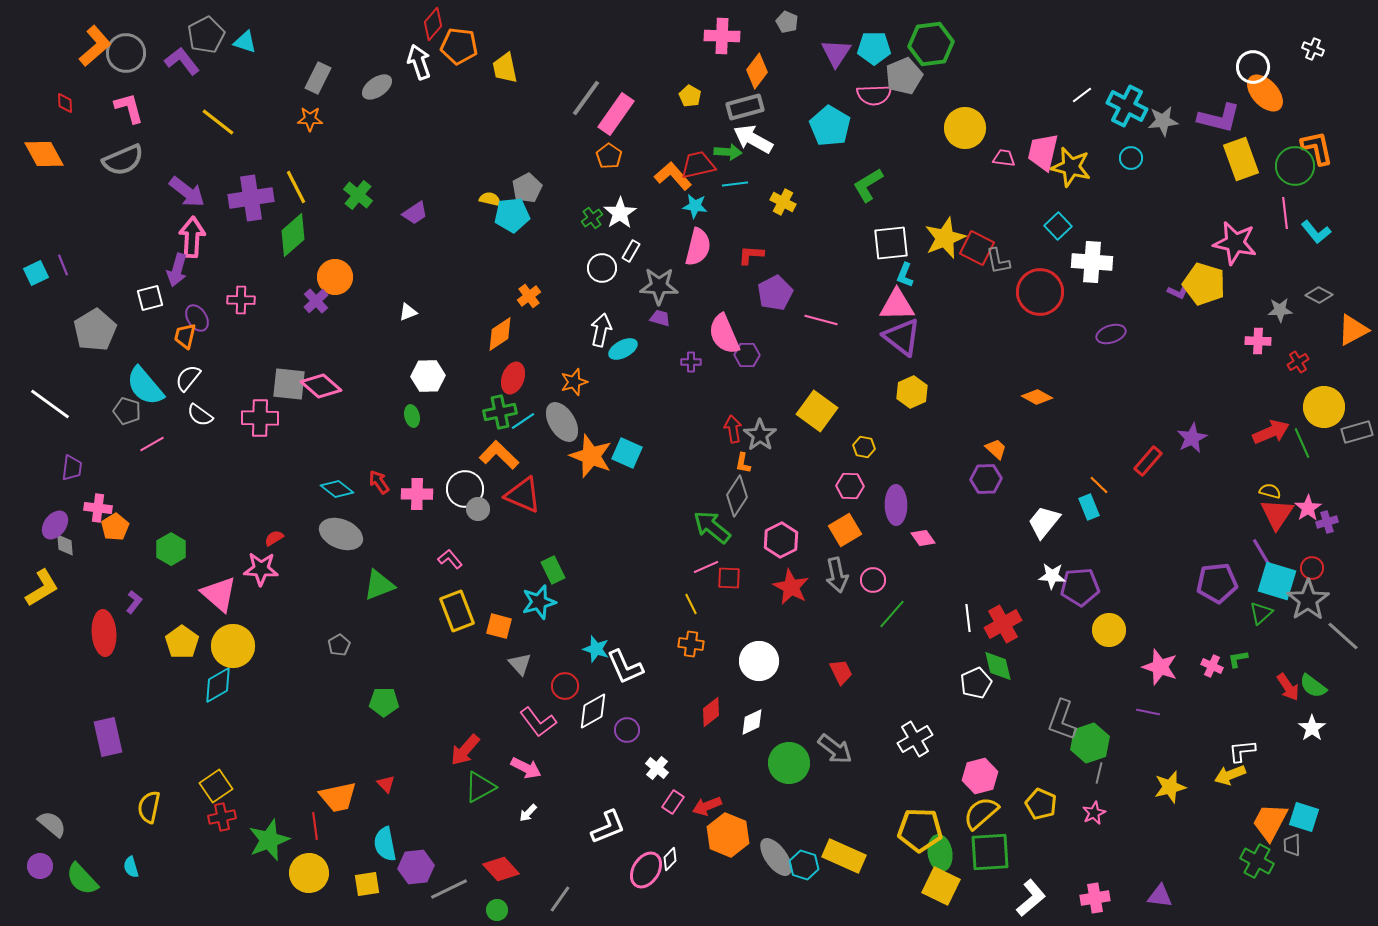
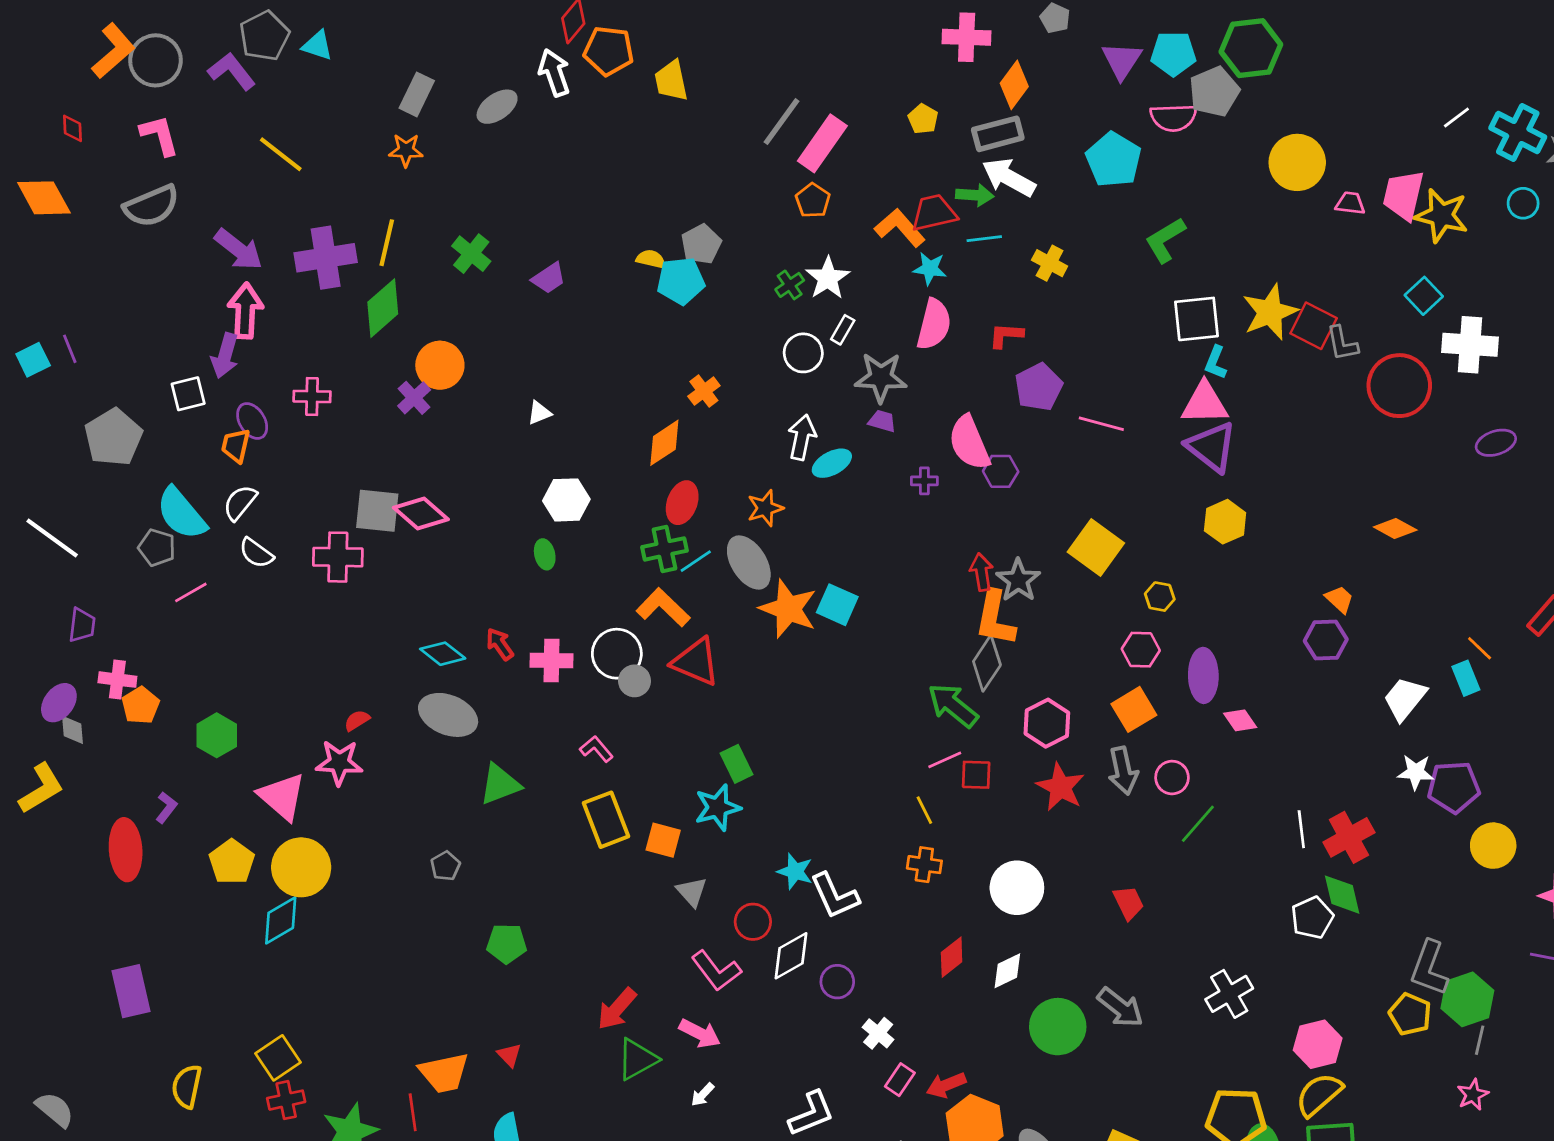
yellow line: (296, 187) -> (387, 243), turned 40
orange L-shape: (743, 463) -> (995, 618), size x2.0
yellow pentagon: (1041, 804) -> (1410, 1014), moved

